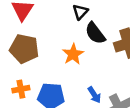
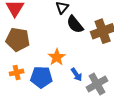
orange star: (73, 54) -> (57, 57), moved

